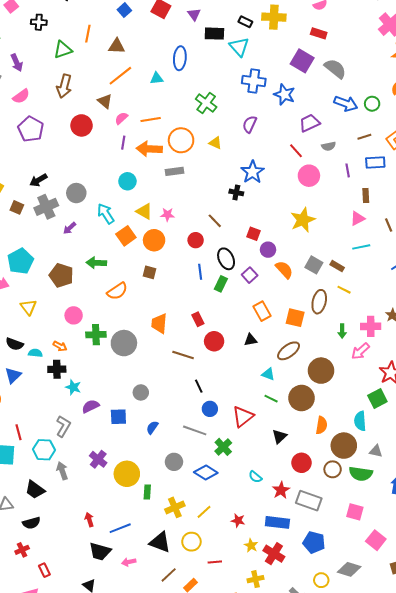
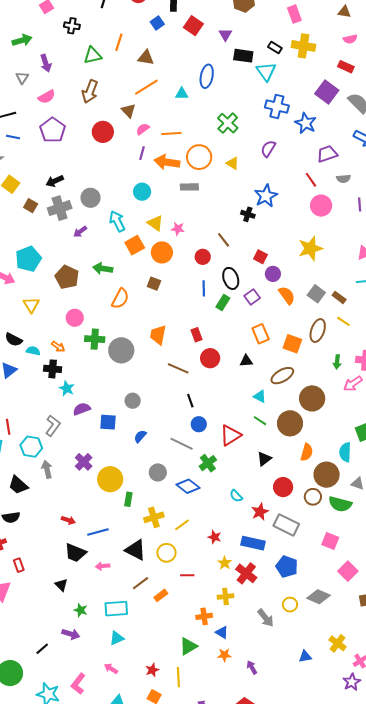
orange semicircle: (117, 291) -> (120, 299), turned -35
red arrow: (89, 520) -> (68, 520), turned 120

